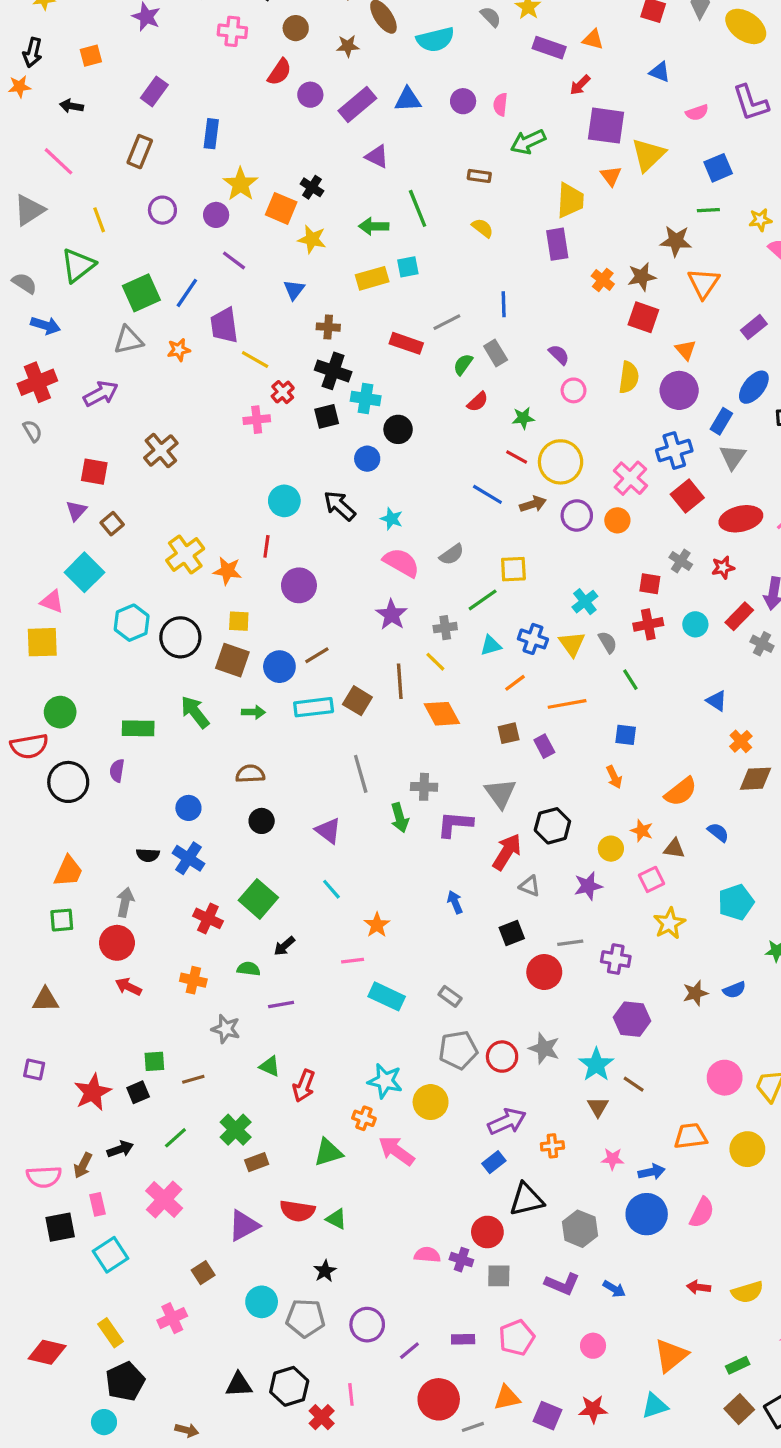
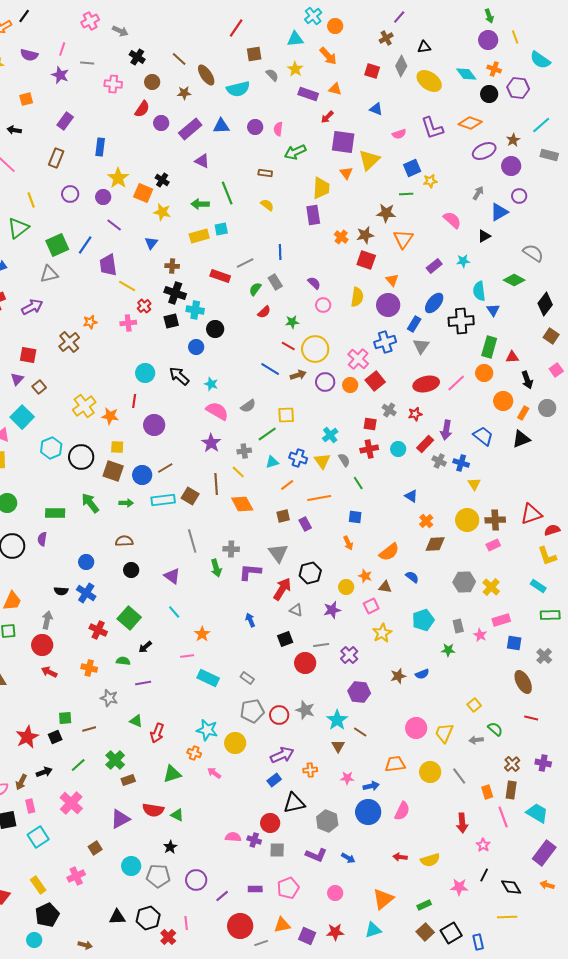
yellow star: (760, 220) -> (430, 181), moved
orange star: (179, 350) -> (90, 322), moved
red square: (687, 496) -> (375, 381), moved
purple cross: (616, 959) -> (349, 655), turned 36
pink arrow: (396, 1151) -> (214, 773), size x0.6

